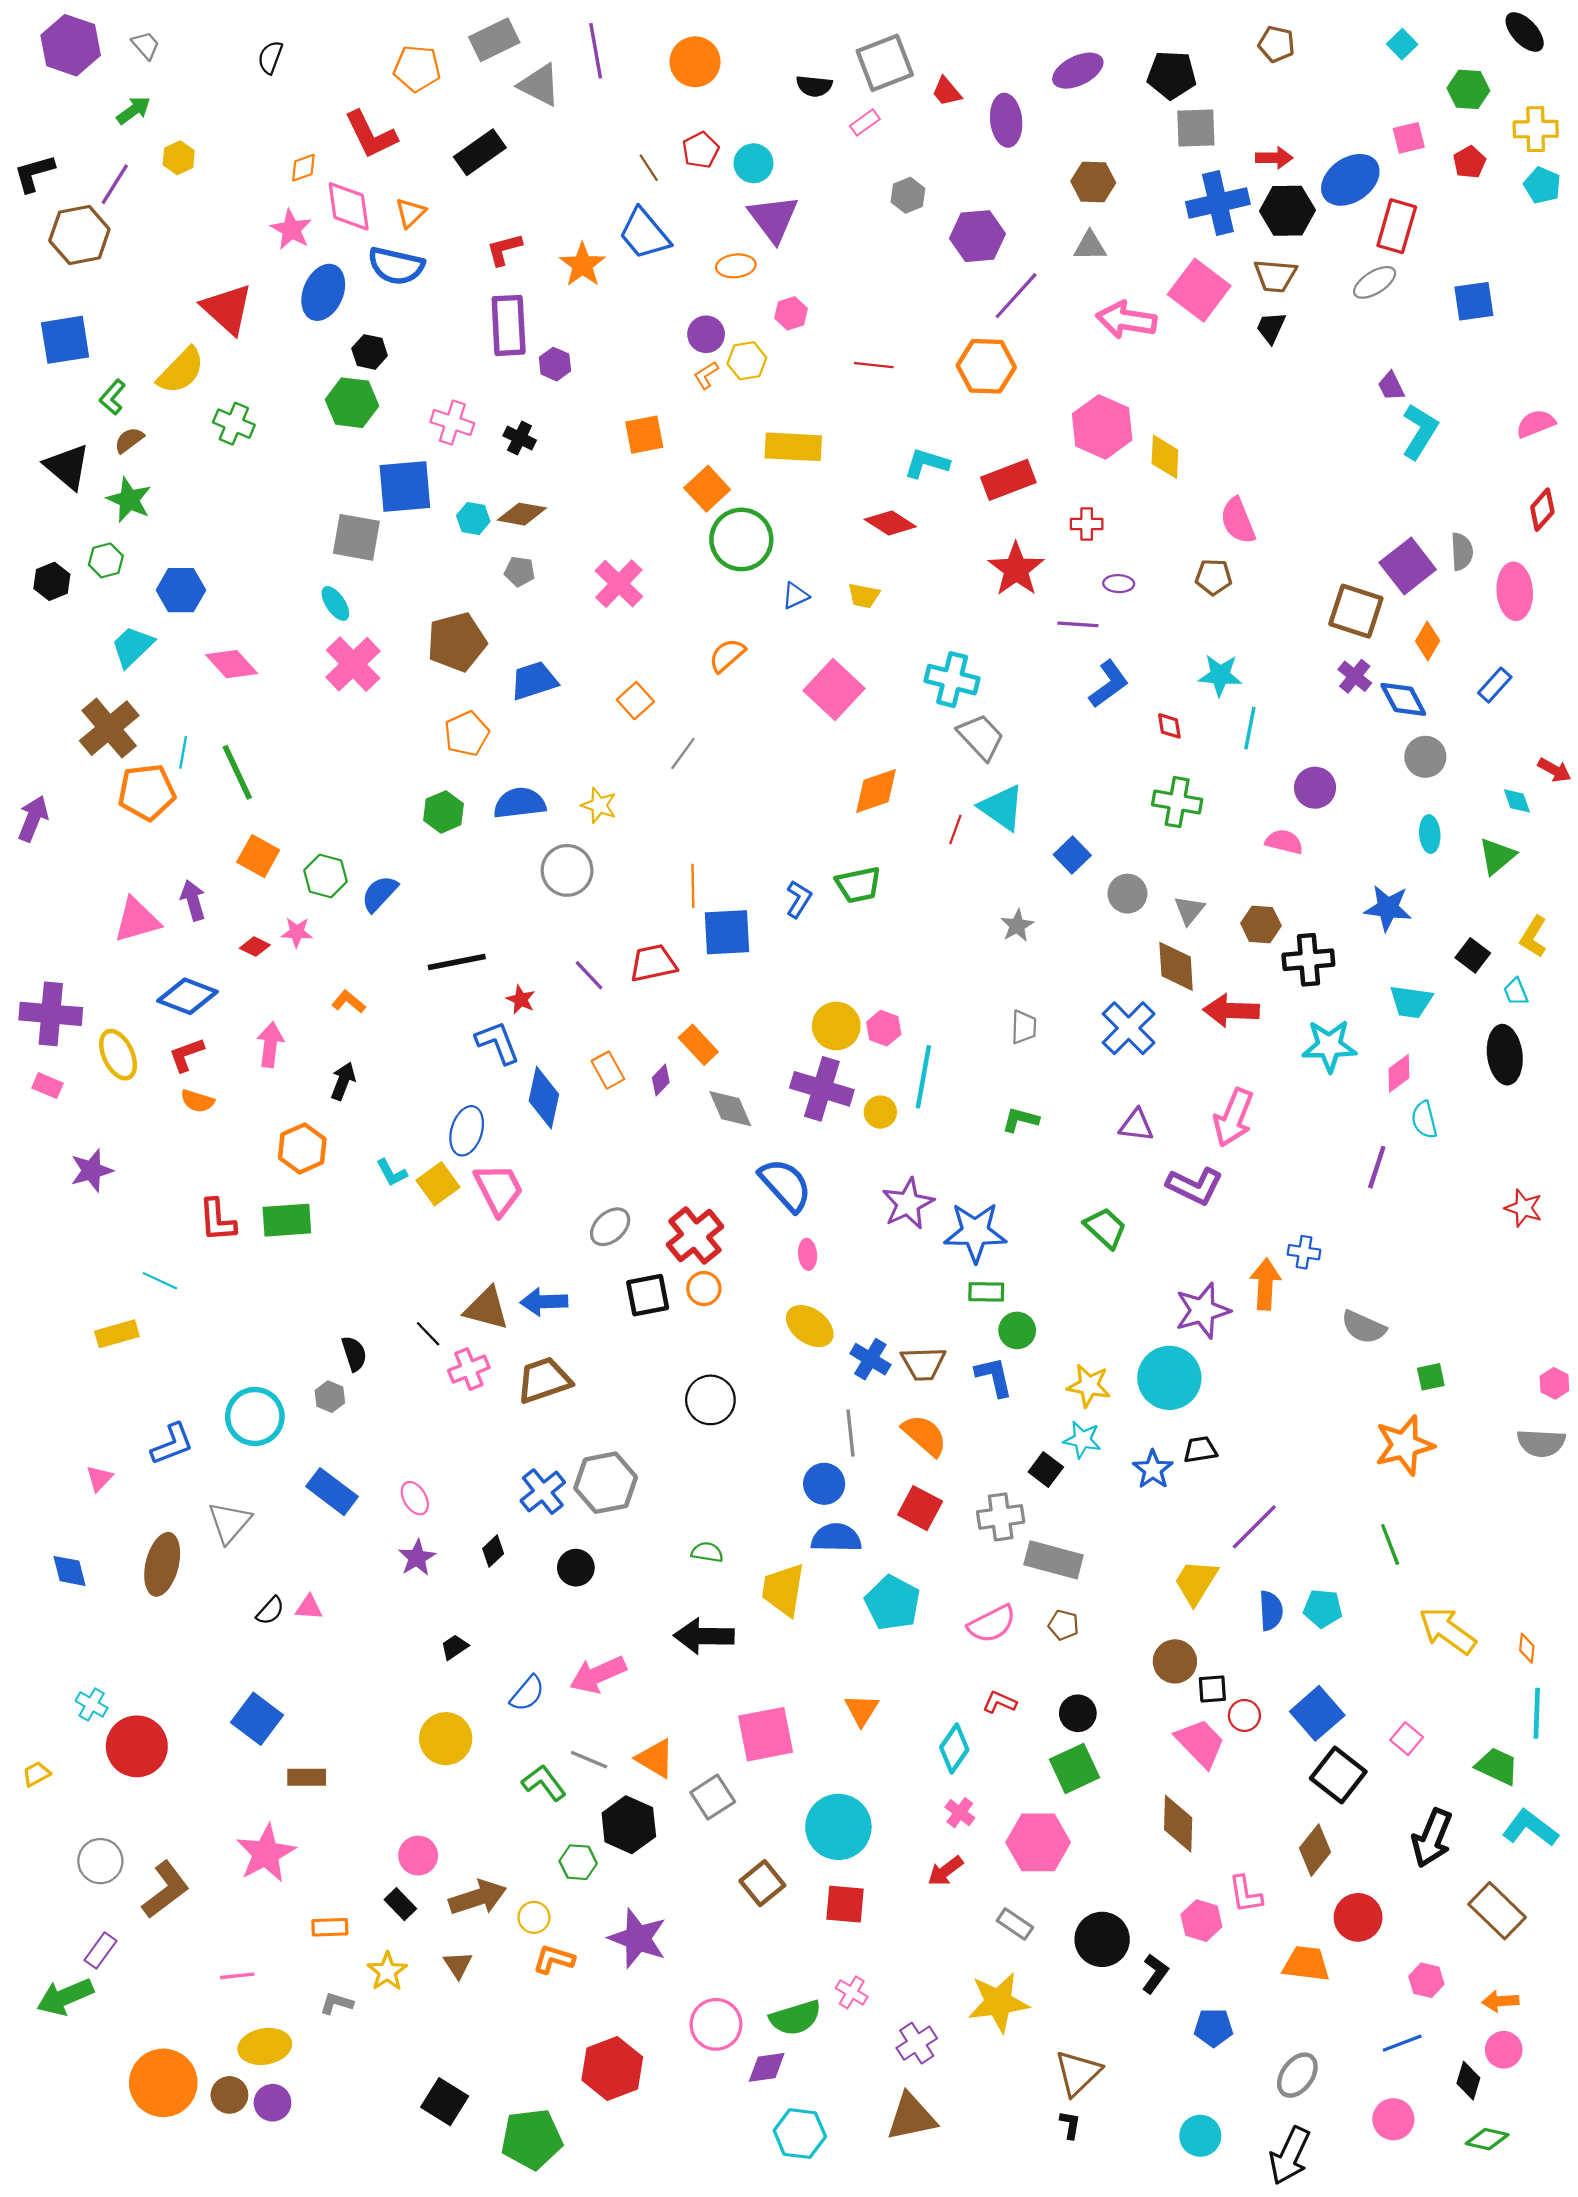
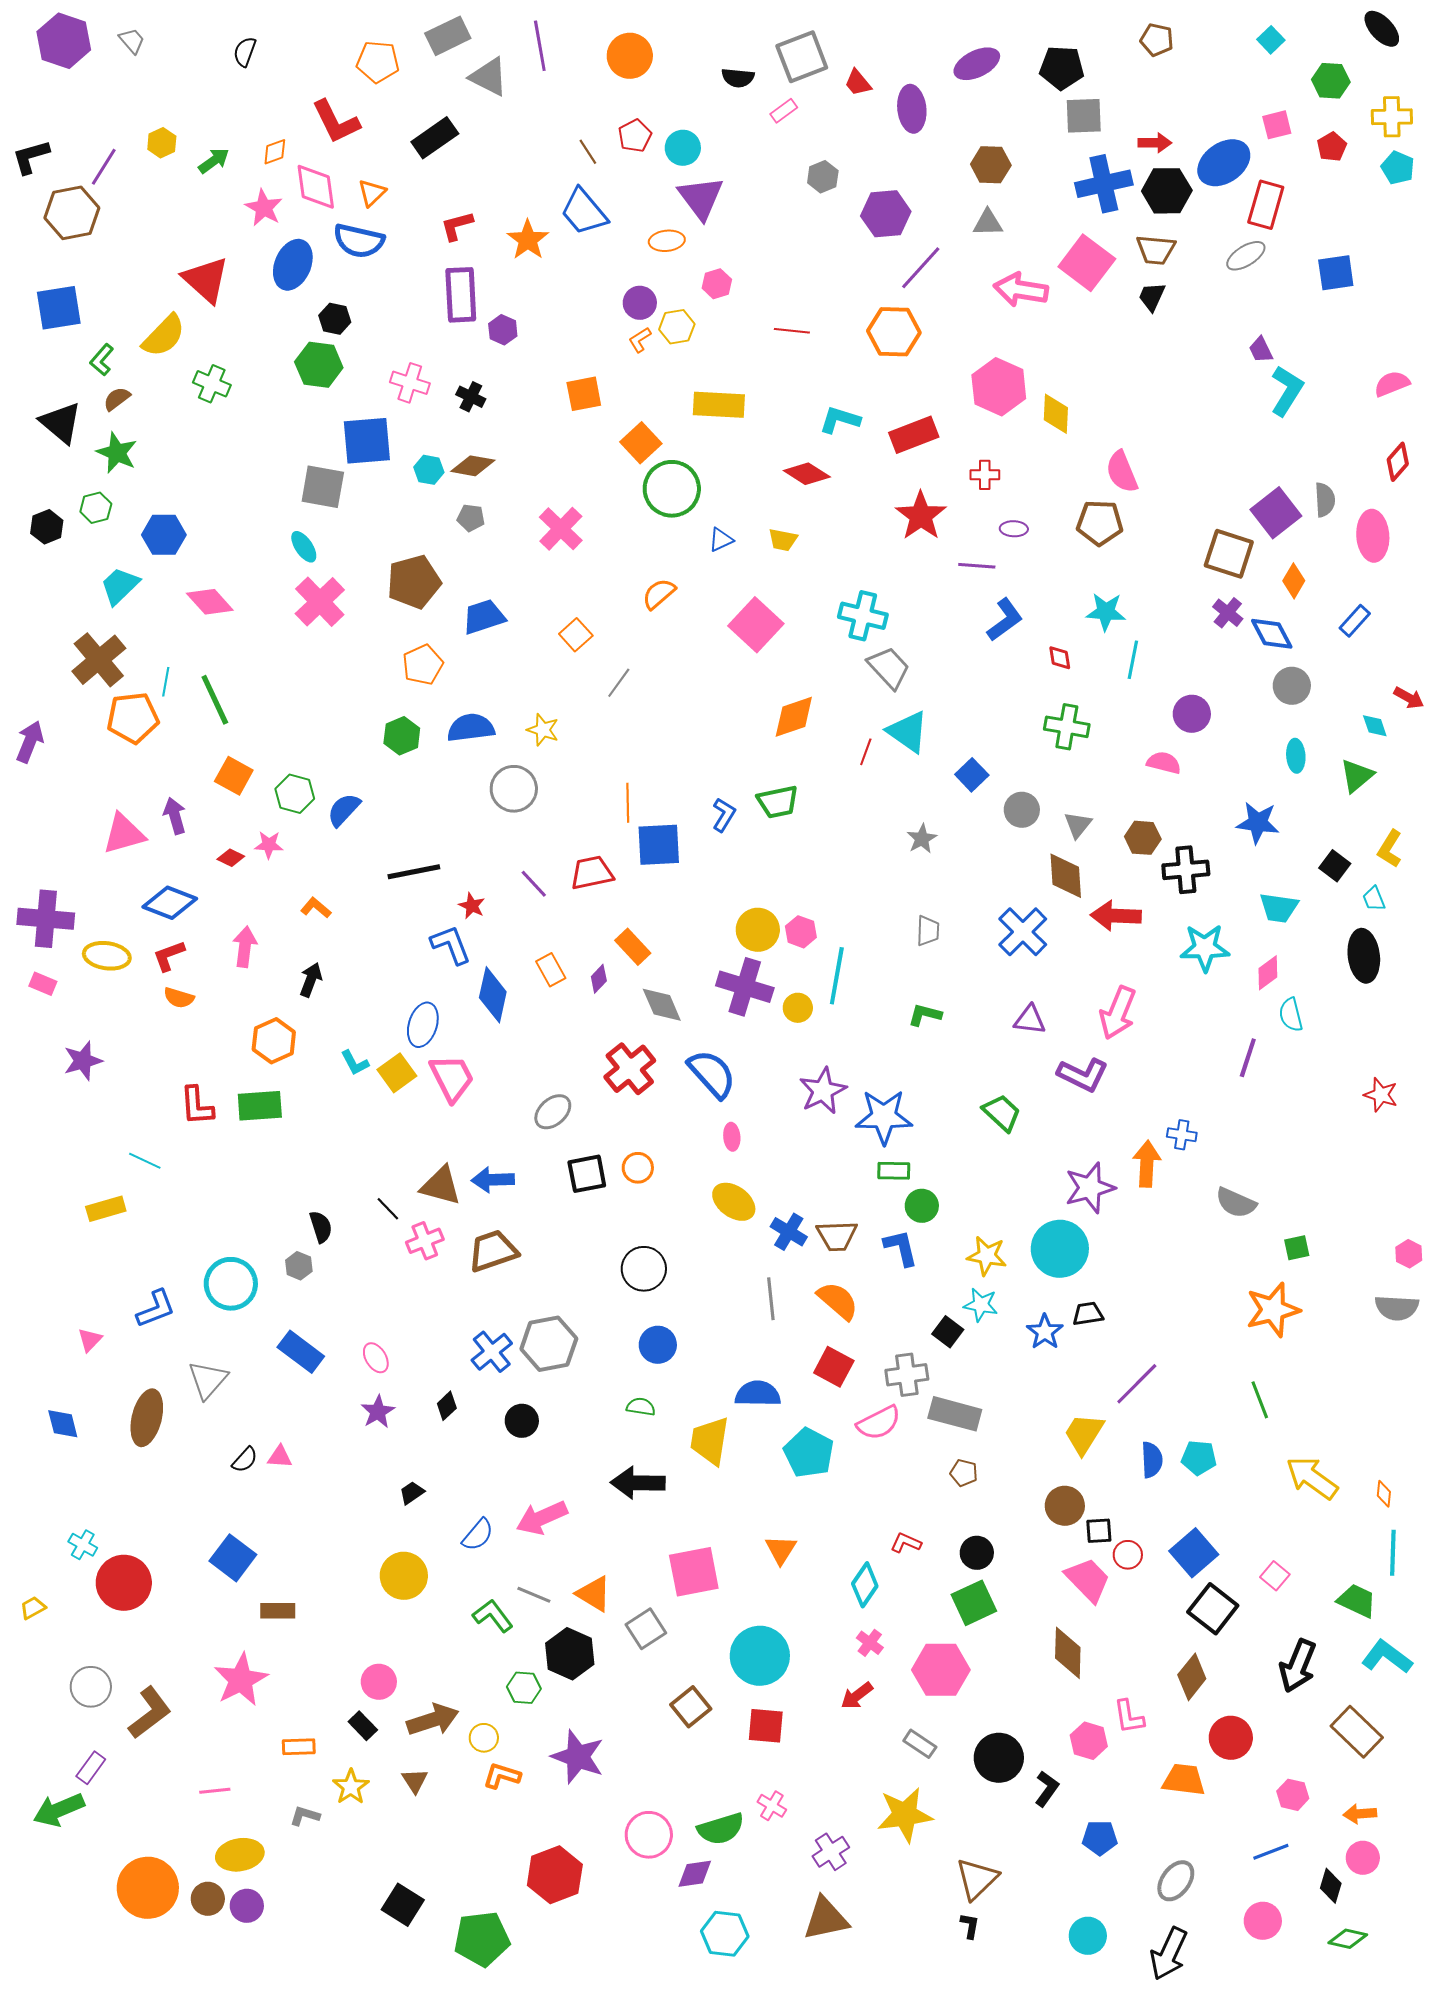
green arrow: (133, 110) -> (214, 161), moved
brown pentagon: (1214, 577) -> (1100, 523), size x1.4
yellow ellipse: (118, 1055) -> (107, 956), turned -57
red cross: (695, 1236) -> (630, 1069), moved
blue circle: (824, 1484) -> (658, 1345), moved
pink semicircle: (992, 1624) -> (879, 1423), moved

